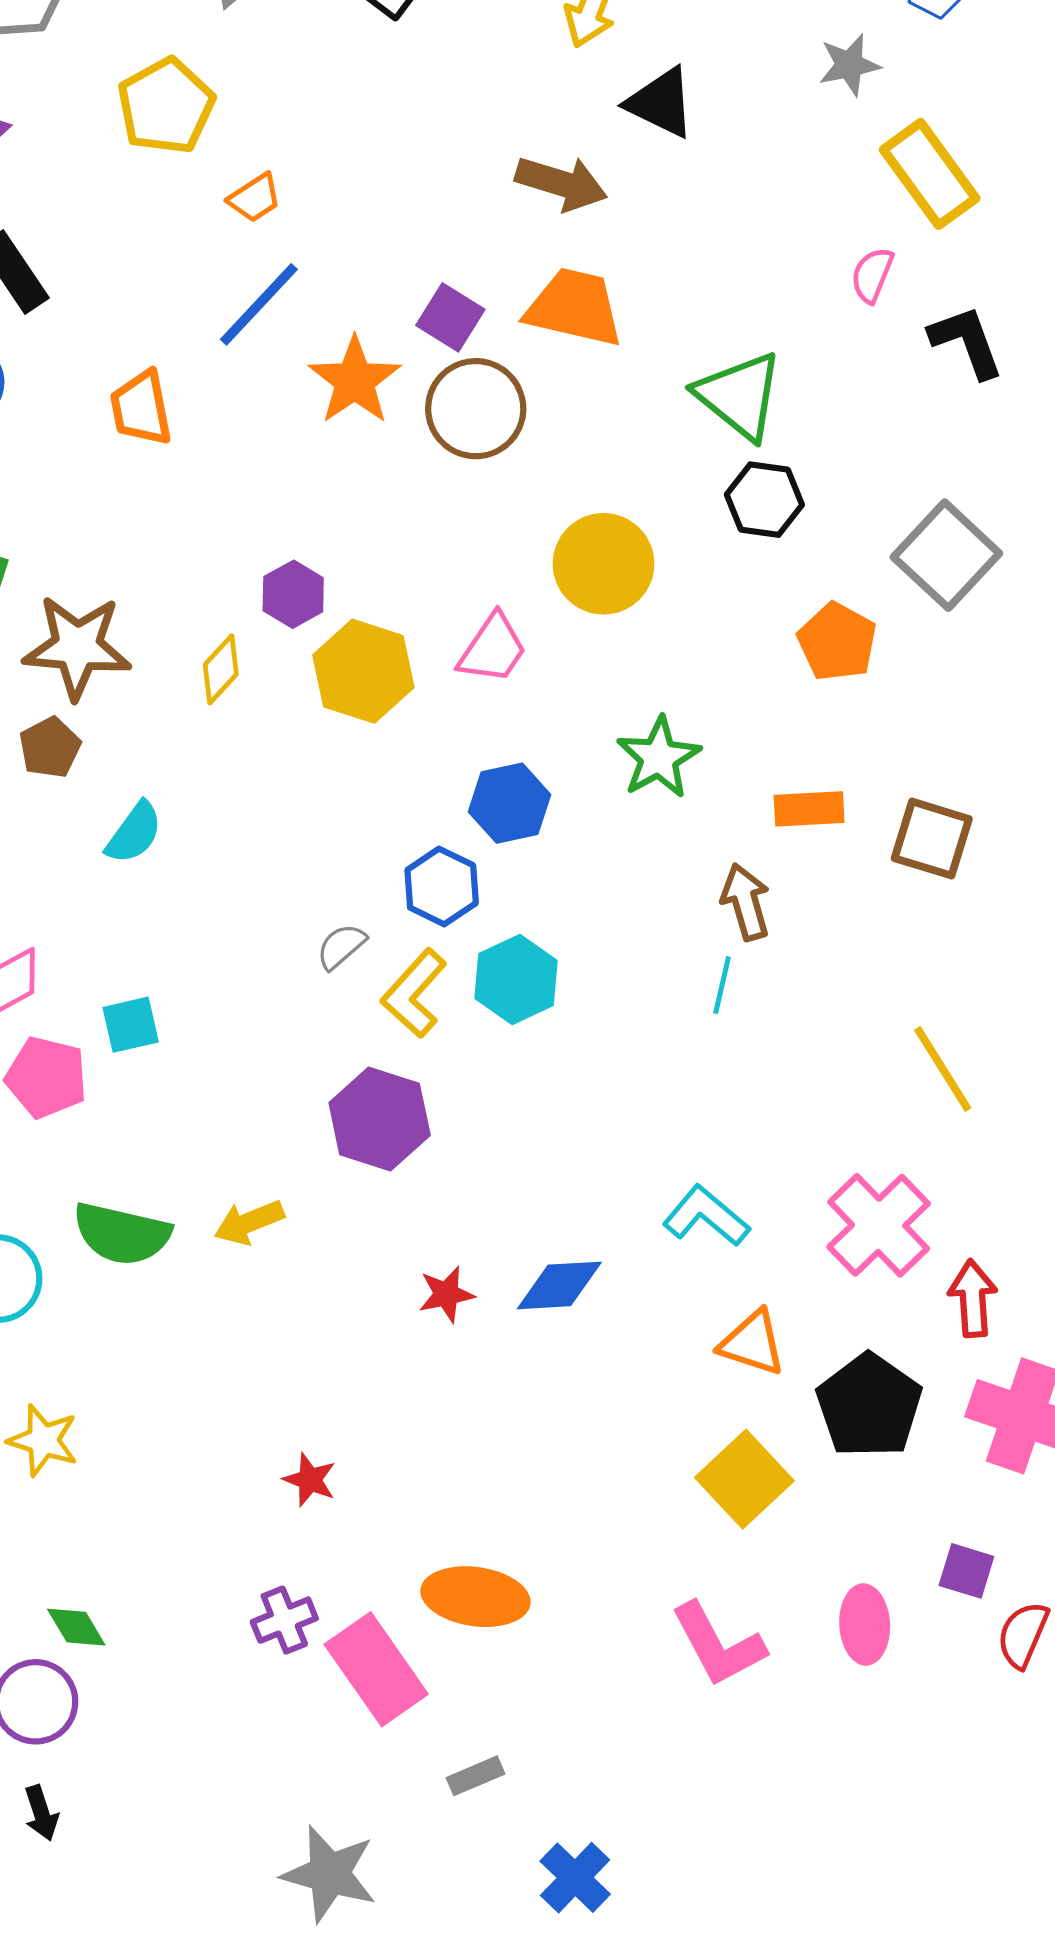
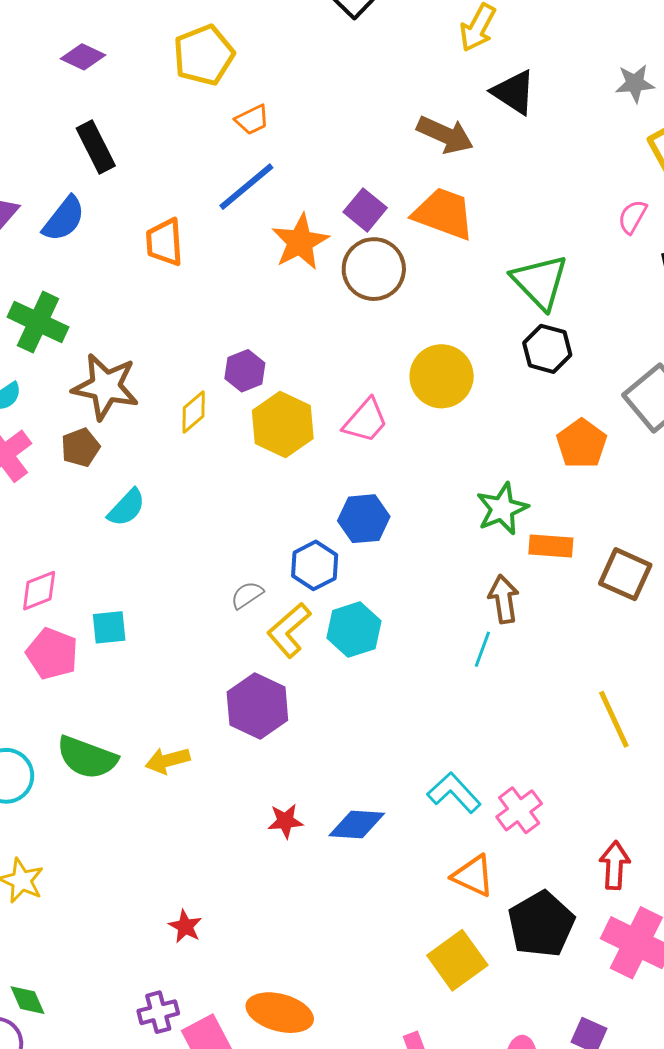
green star: (659, 758) -> (502, 509), moved
pink cross: (879, 1225) -> (519, 810), moved, size x0.7

